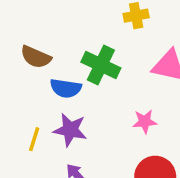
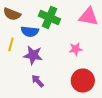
yellow line: (34, 139) -> (11, 44), moved

